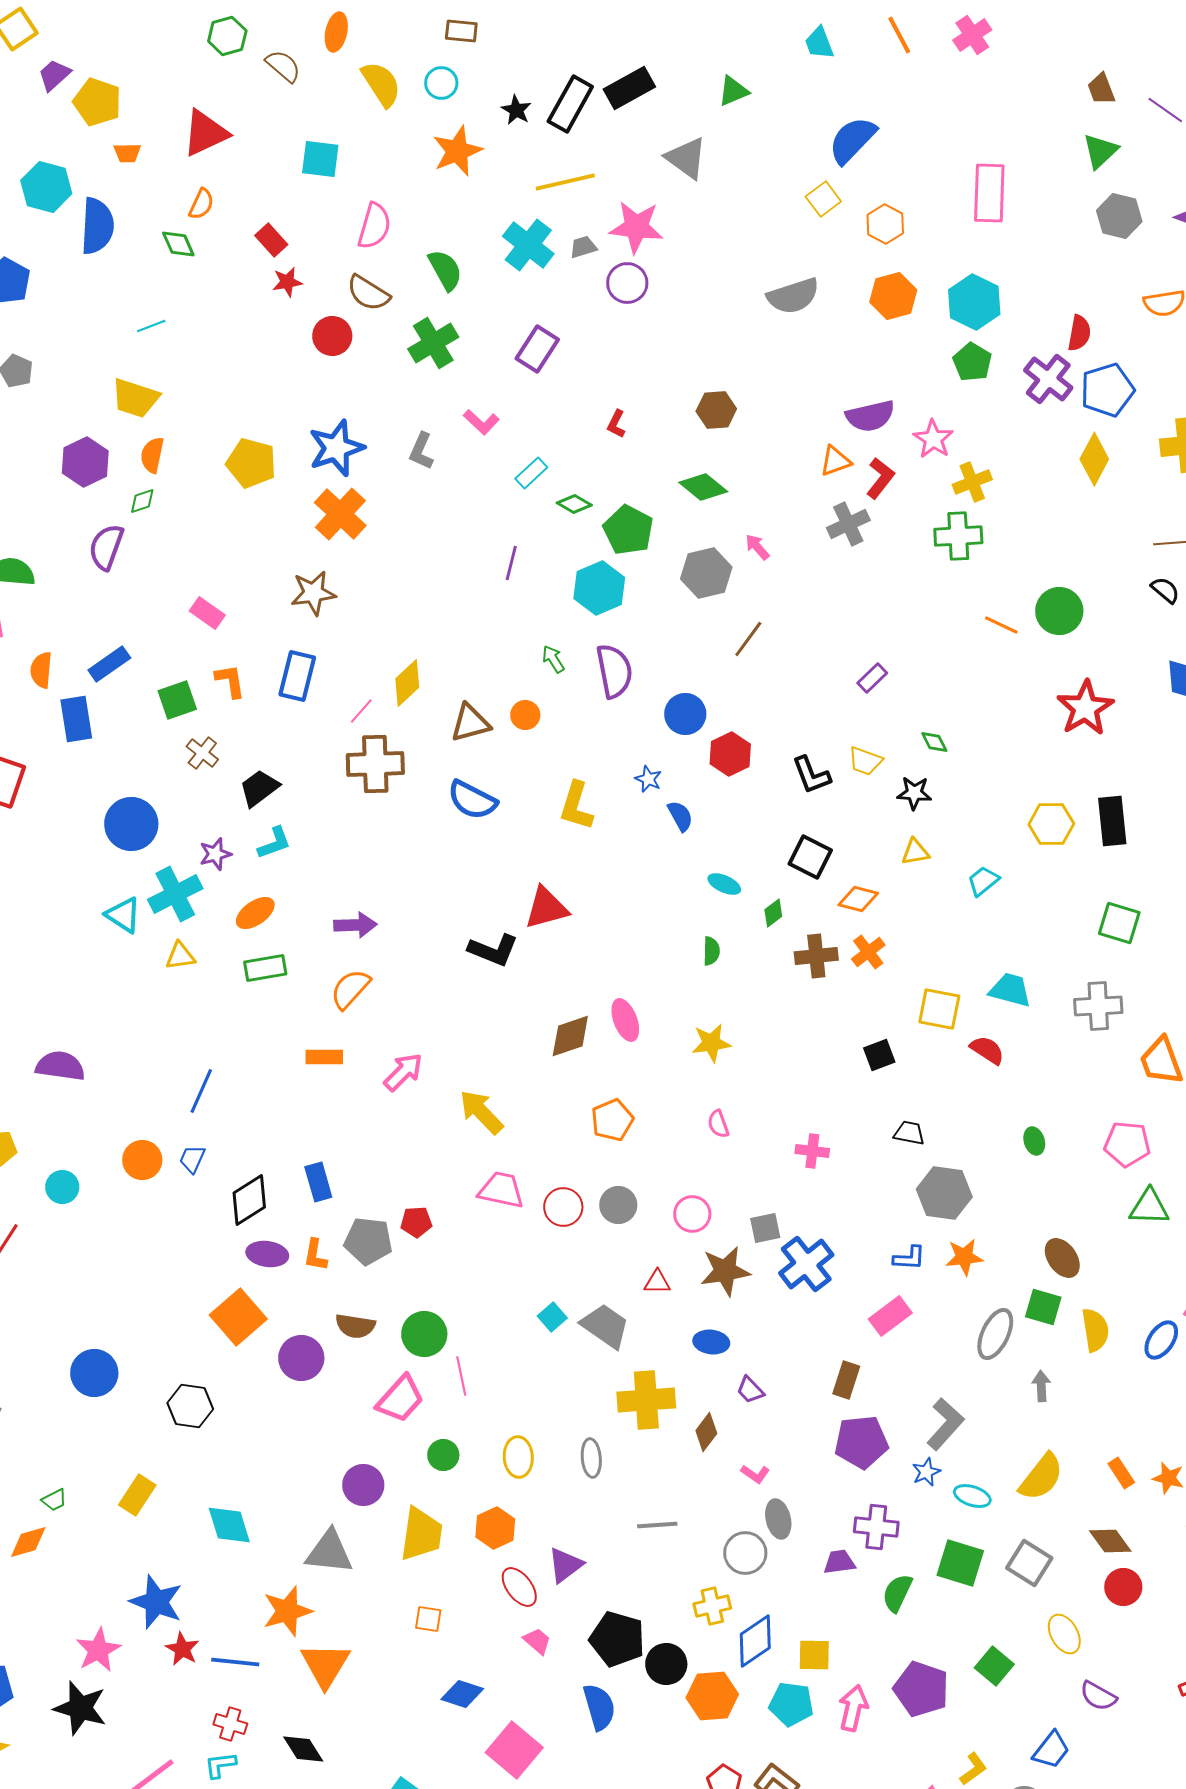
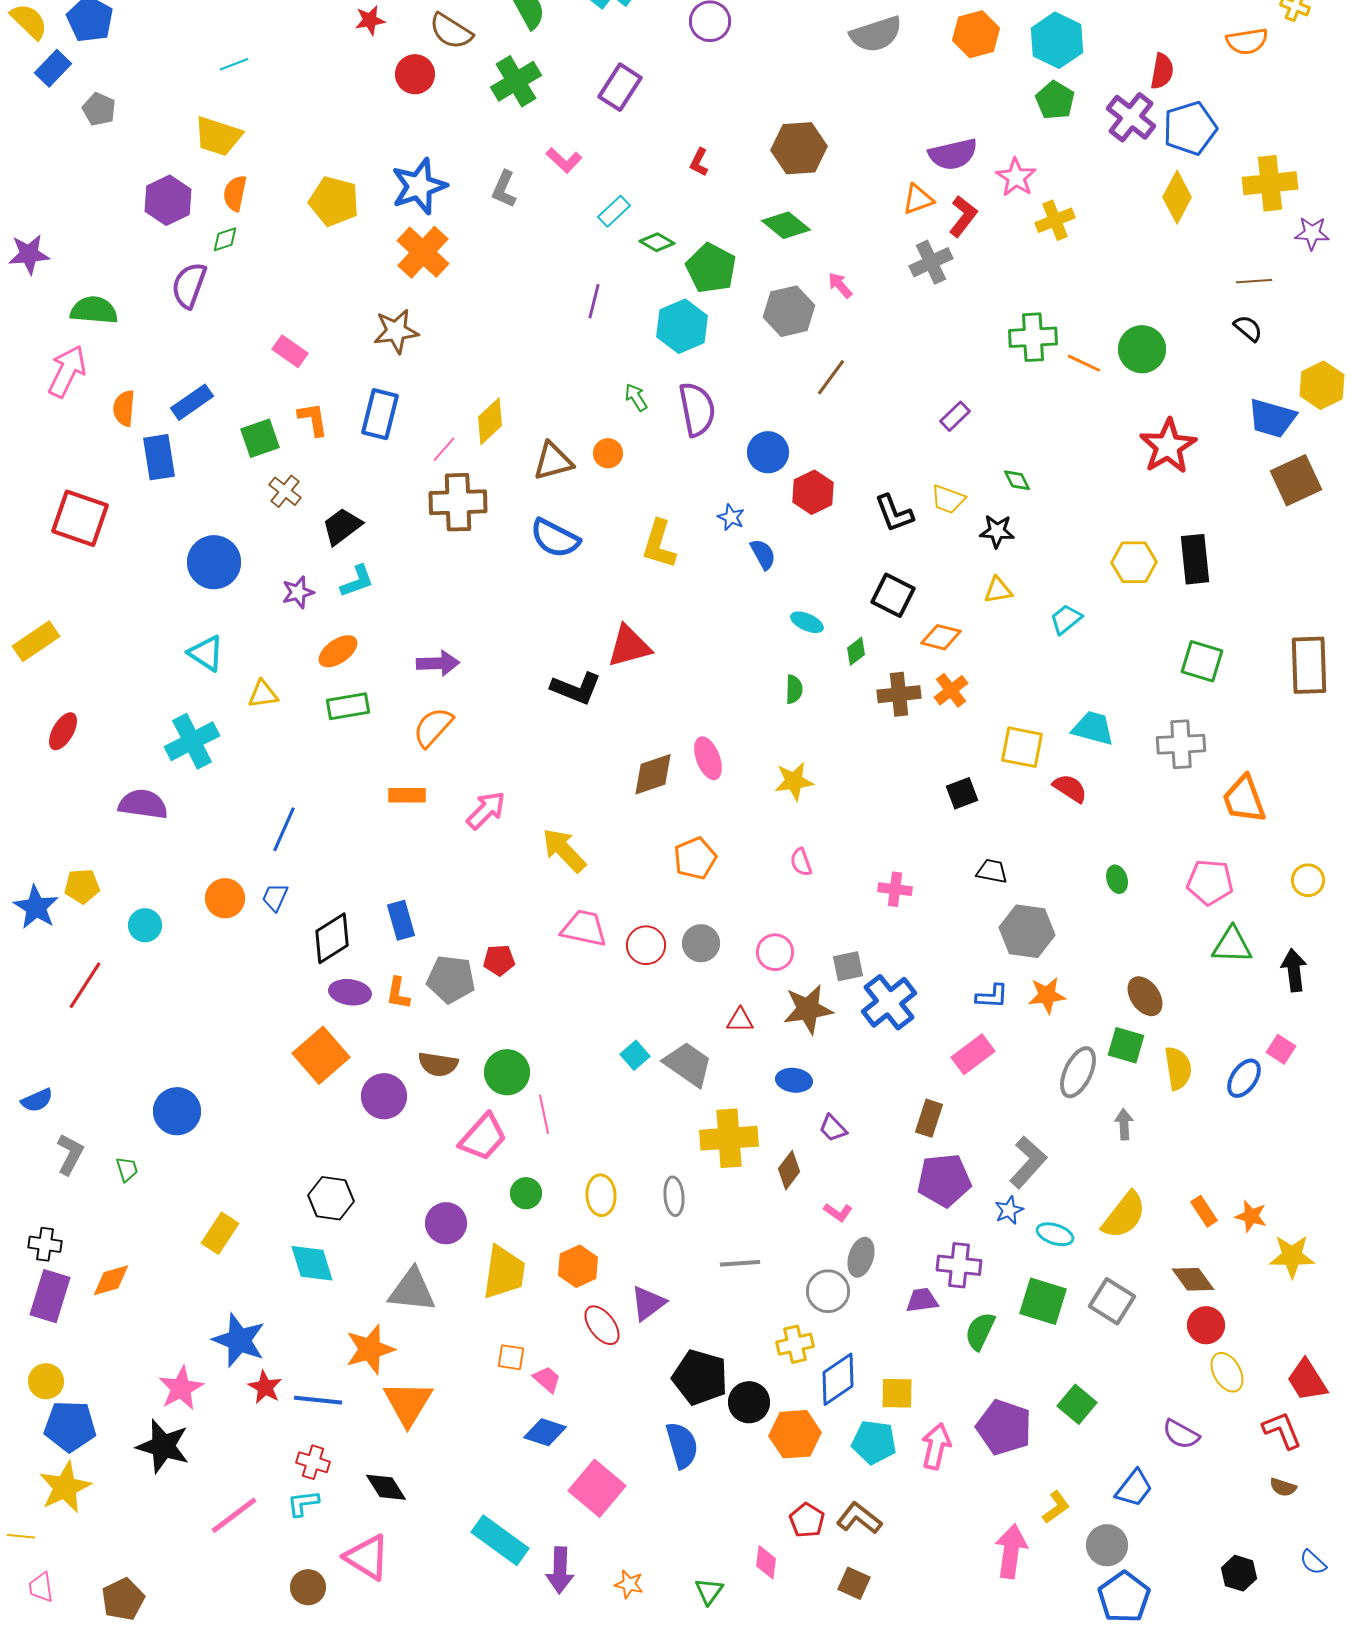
brown hexagon: (716, 410) -> (799, 148), size x1.4
green cross: (958, 536) -> (1033, 337), moved
cyan cross: (175, 894) -> (192, 741), moved
black hexagon: (190, 1406) -> (331, 1198), moved
green trapezoid: (54, 1500) -> (127, 1169), moved, turned -80
gray ellipse: (778, 1519) -> (861, 1257), turned 30
yellow ellipse: (1064, 1634) -> (1227, 1372), moved
pink trapezoid: (537, 1641) -> (547, 1379), moved

